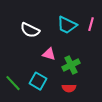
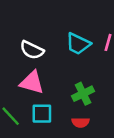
pink triangle: (49, 54) -> (32, 82), moved, size x1.5
cyan square: (38, 81) -> (42, 114), turned -30

